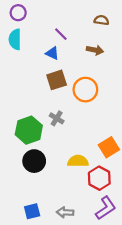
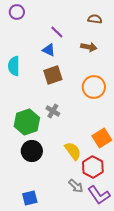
cyan semicircle: (15, 39) -> (14, 66), moved
orange circle: (85, 90) -> (94, 87), moved
yellow semicircle: (78, 161) -> (73, 151), turned 54
purple L-shape: (106, 208) -> (99, 195), turned 90
gray arrow: (65, 212) -> (76, 186), moved, turned -140

